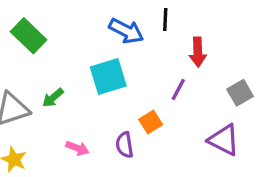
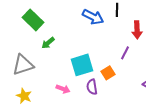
cyan square: (108, 76) -> (82, 65), moved
green arrow: (53, 98) -> (48, 43), moved

